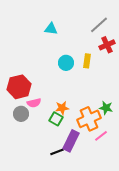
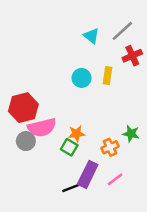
cyan triangle: (51, 29) -> (91, 36), moved, turned 32
pink semicircle: (34, 103) -> (42, 127), size x1.6
orange cross: (89, 119) -> (110, 147), size x0.6
pink line: (101, 136) -> (115, 179), moved

